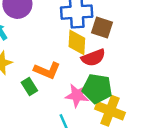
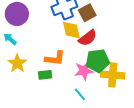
brown square: (102, 27) -> (87, 13), turned -30
green rectangle: (29, 87) -> (45, 75), turned -48

